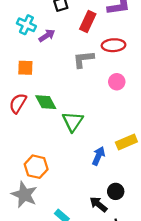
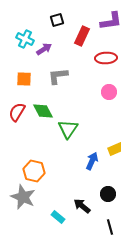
gray L-shape: (83, 59) -> (58, 76), moved
black arrow: (98, 204) -> (82, 206), moved

